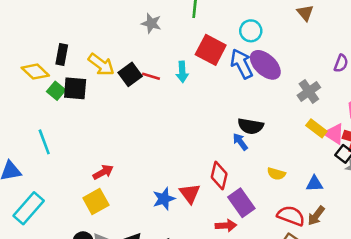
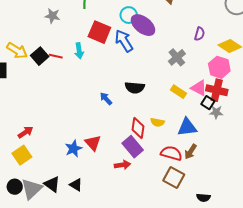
purple ellipse: (265, 65) -> (143, 25), moved
yellow rectangle: (316, 128) -> (179, 92), moved
blue arrow: (240, 142) -> (106, 99), moved
red diamond: (219, 176) -> (138, 128), moved
blue triangle: (314, 184) -> (187, 127), size x1.5

